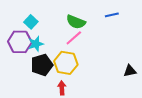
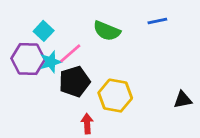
pink line: (74, 38) -> (70, 53), moved
yellow hexagon: (66, 63) -> (115, 96), moved
black pentagon: (42, 65) -> (74, 81), moved

